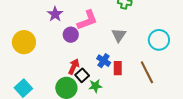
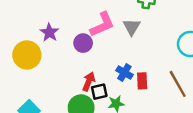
purple star: (55, 14) -> (49, 32), moved
gray triangle: (119, 35) -> (132, 27), moved
black square: (82, 75) -> (99, 92), turned 32

